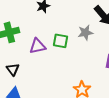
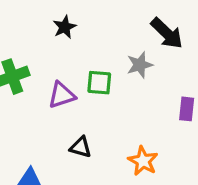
black triangle: (13, 69) -> (81, 147), moved, turned -32

